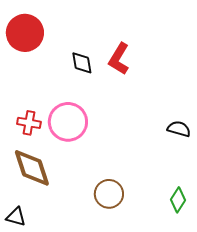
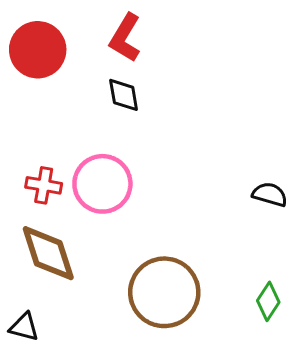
red L-shape: (119, 59) -> (125, 38), moved
brown circle: (109, 194) -> (164, 292), size x1.6

